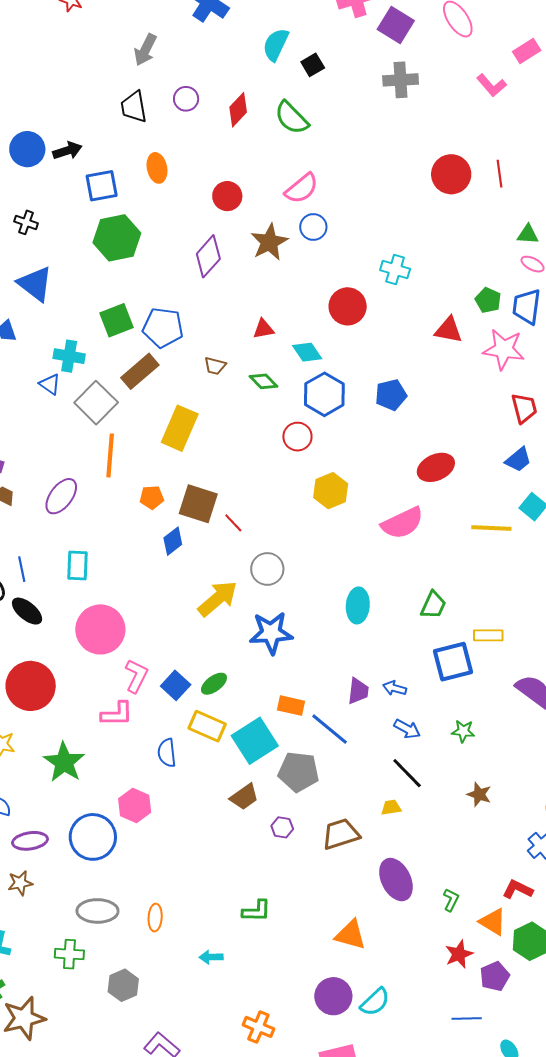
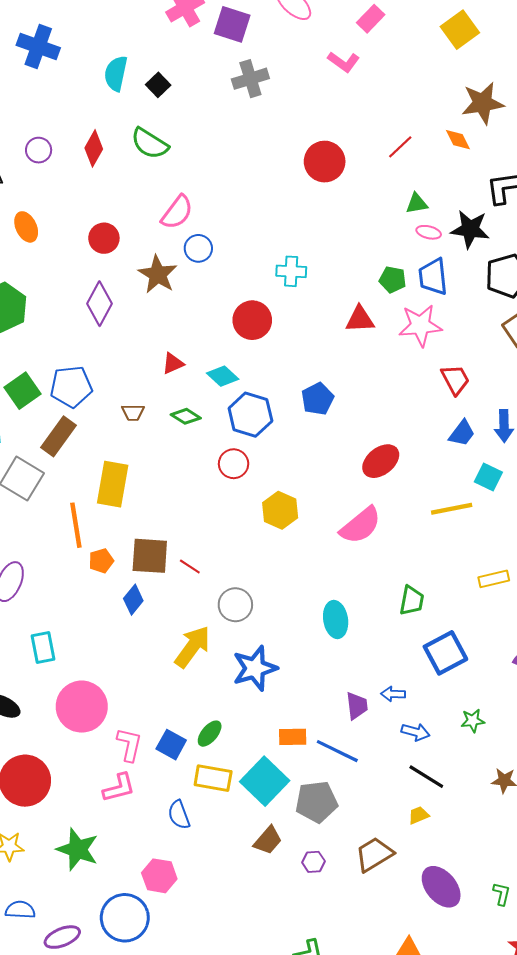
red line: (500, 174) -> (400, 147), moved, turned 68
orange line: (110, 455) -> (76, 525), moved
yellow rectangle: (488, 635) -> (494, 579), moved

